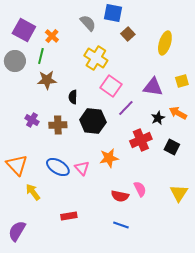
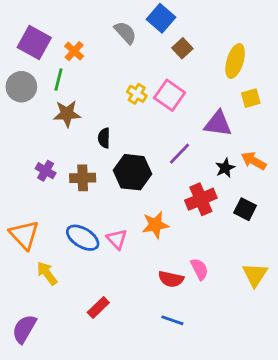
blue square: (113, 13) -> (161, 18), turned 30
yellow cross: (96, 58) -> (137, 94), moved, size x0.6
yellow square: (182, 81) -> (251, 98), moved
pink square: (111, 86) -> (170, 95), moved
red rectangle: (69, 216) -> (98, 308), turned -35

